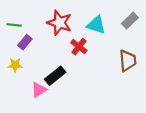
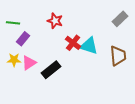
red star: (59, 23) -> (55, 21), size x0.7
cyan triangle: (96, 25) -> (89, 46), moved
pink triangle: (39, 90) -> (29, 63), moved

